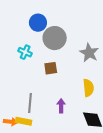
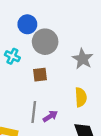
gray line: (30, 103) -> (34, 112), moved
purple arrow: (61, 106) -> (50, 116), turned 56

